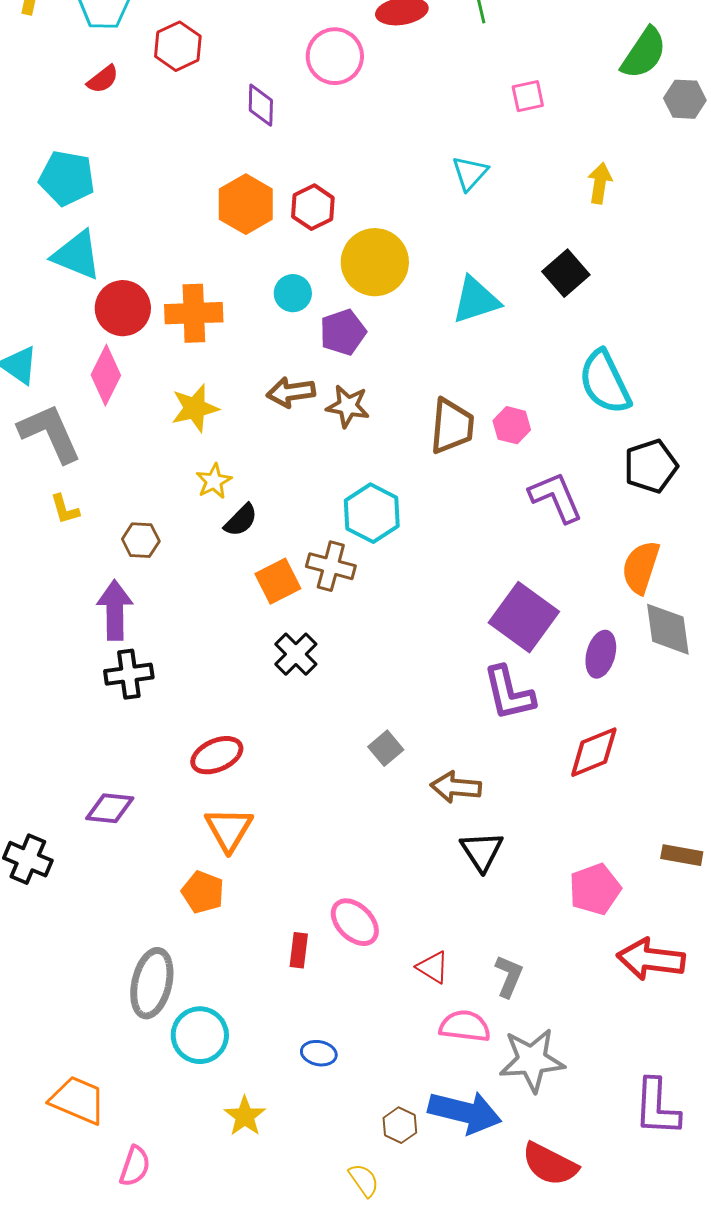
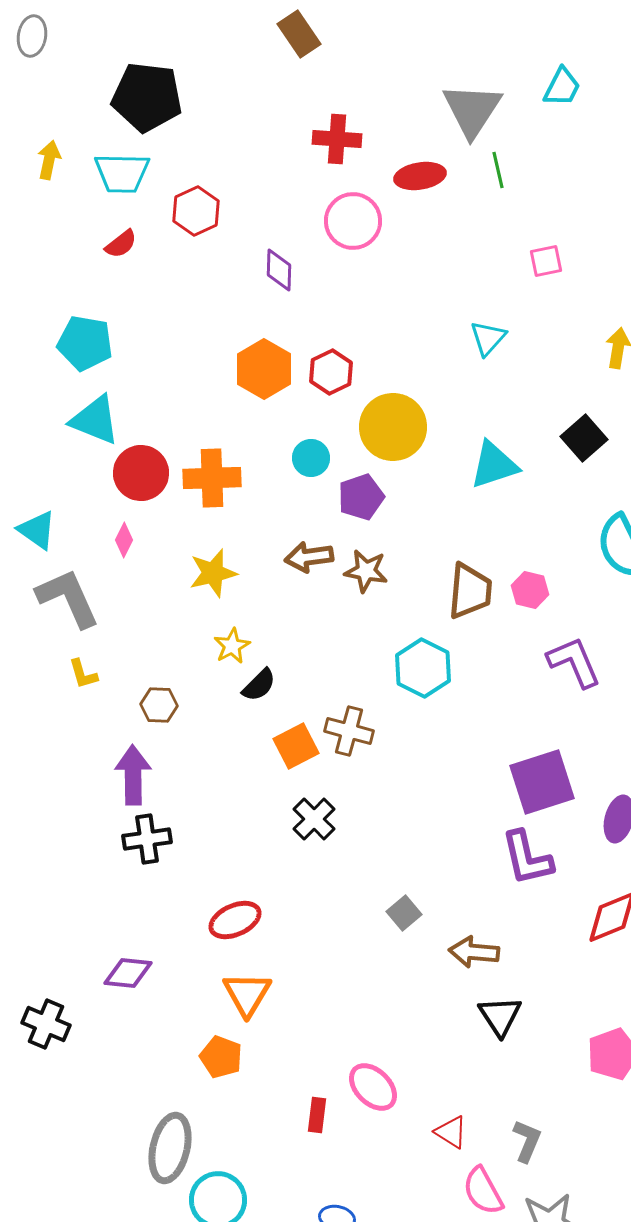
pink diamond: (106, 375) -> (124, 540), size x0.6
cyan hexagon: (372, 513) -> (423, 668), moved
purple square: (524, 617) -> (542, 782), turned 36
pink semicircle: (465, 1026) -> (483, 1191), turned -126

